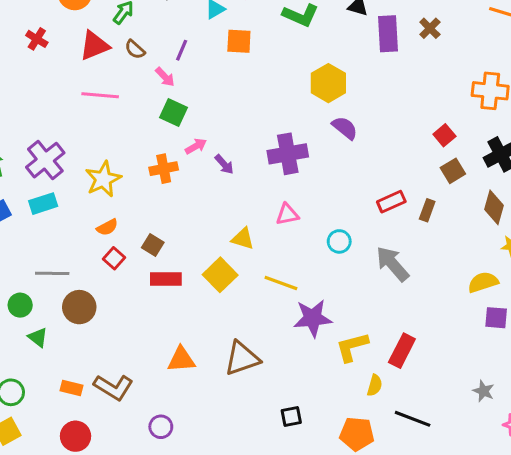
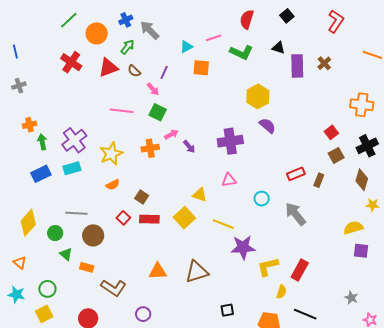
red cross: (37, 39) -> (71, 62), size x1.5
pink line: (100, 95) -> (122, 111), moved
red square: (114, 258) -> (123, 218), moved
orange rectangle: (71, 388) -> (87, 267), moved

